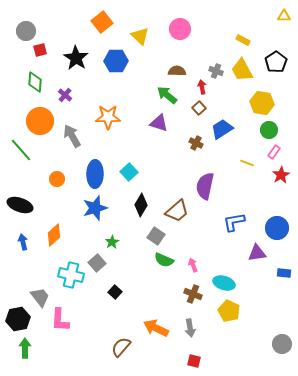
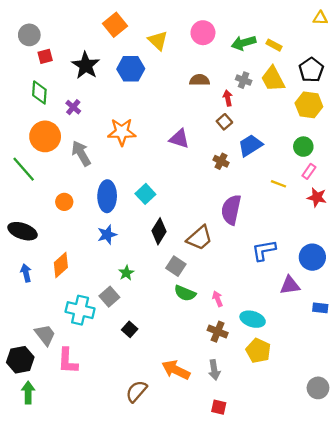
green arrow: (167, 95) -> (244, 43), moved, turned -55
yellow hexagon: (262, 103) -> (309, 105), moved
red star: (281, 175) -> (317, 197), turned -30
blue star: (95, 208) -> (107, 235), size x0.7

